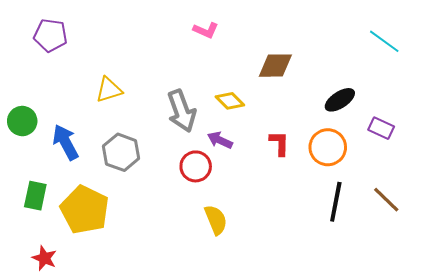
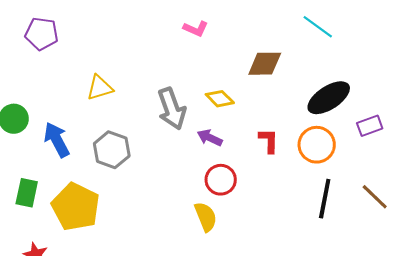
cyan line: (384, 41) -> (318, 27), moved
black ellipse: (340, 100) -> (329, 98), size x1.4
purple rectangle: (381, 128) -> (370, 126), turned -45
red circle: (196, 166) -> (221, 180), moved

